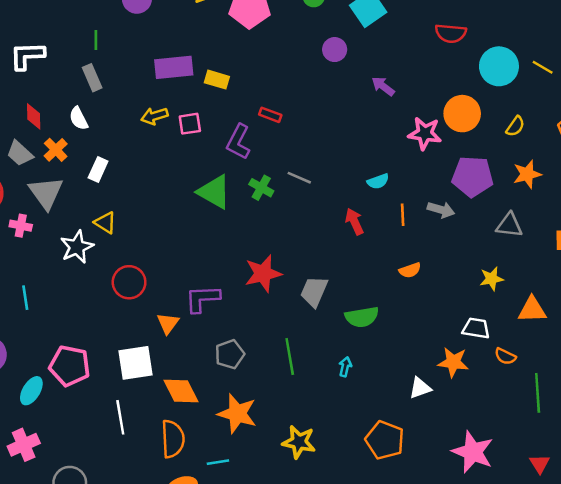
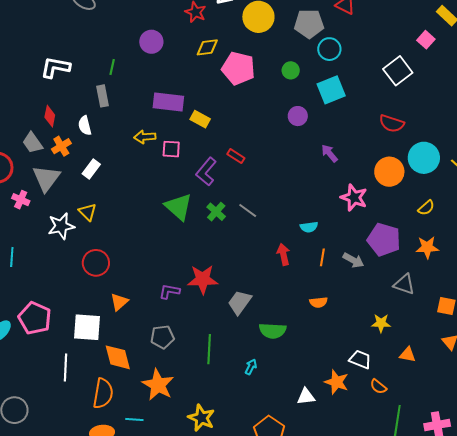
orange circle: (462, 114) -> (389, 172), moved
purple L-shape: (202, 299) -> (169, 291), moved, size x0.7
orange triangle: (532, 310) -> (408, 355), size x0.7

